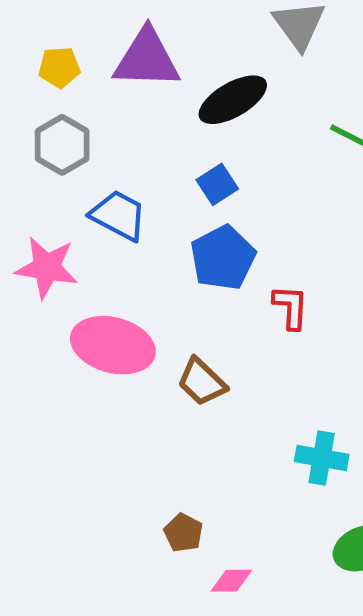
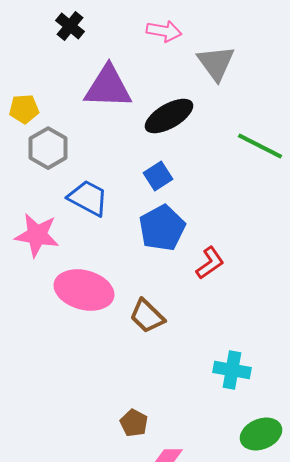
yellow pentagon: (59, 67) -> (24, 109), moved
red L-shape: (291, 307) -> (210, 263), turned 52

